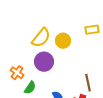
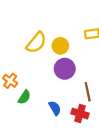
purple circle: (44, 62) -> (65, 69), moved

